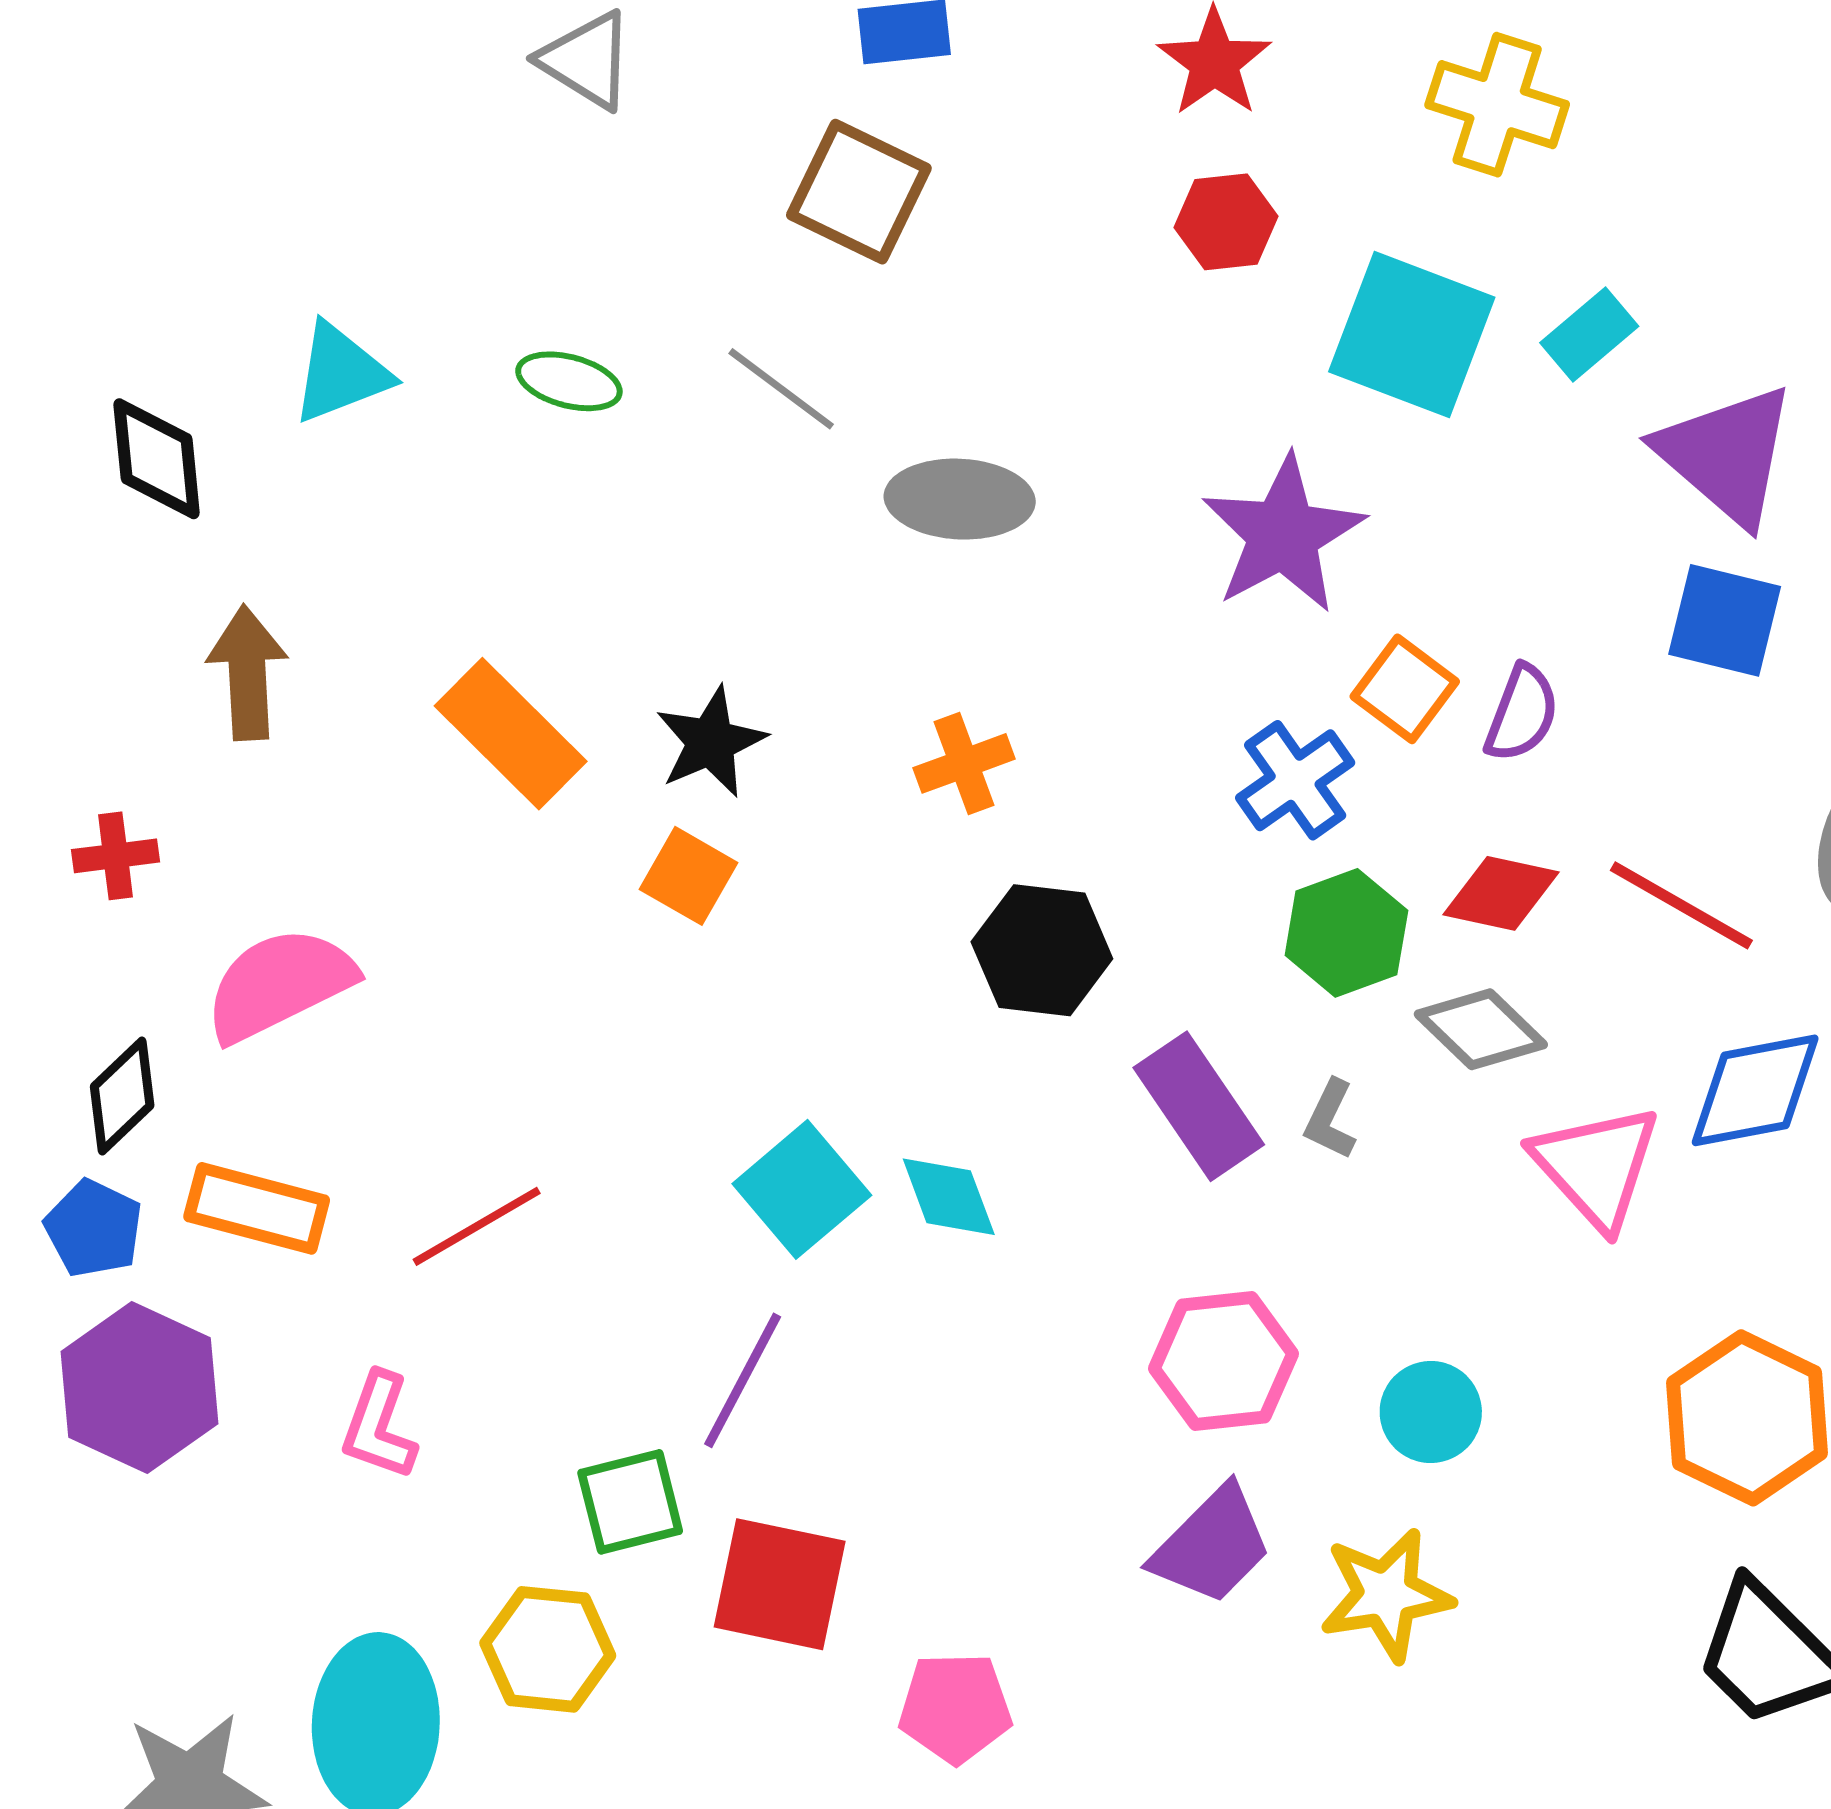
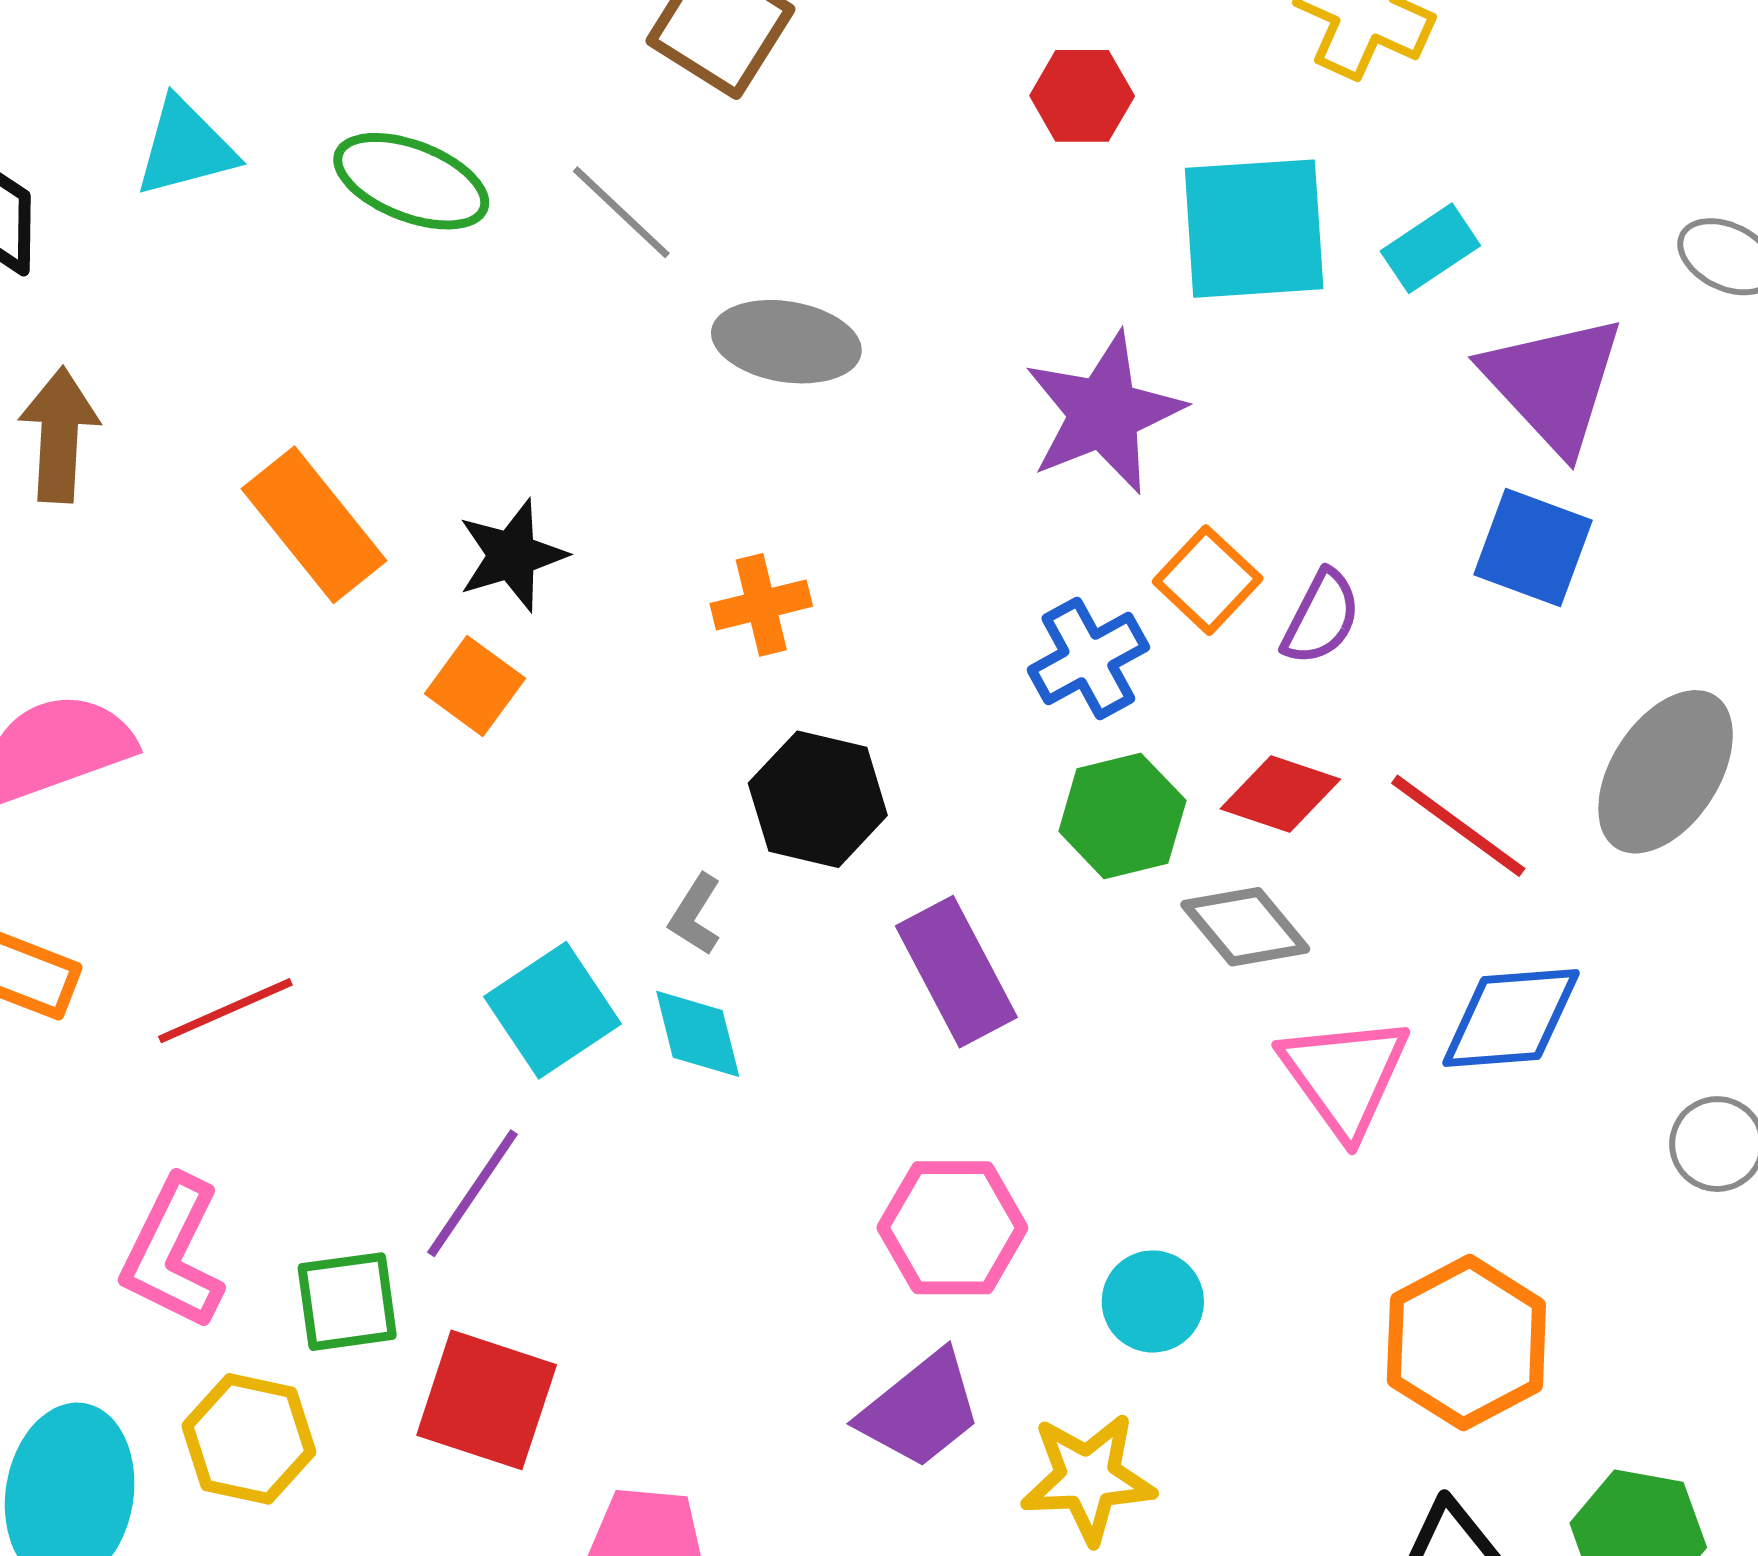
cyan square: (1412, 335) -> (1254, 229), turned -31
green ellipse: (569, 381) -> (411, 181), size x1.5
gray L-shape: (1330, 1120) -> (695, 915), moved
pink L-shape: (379, 1426) -> (173, 1253), moved, size x1.4

